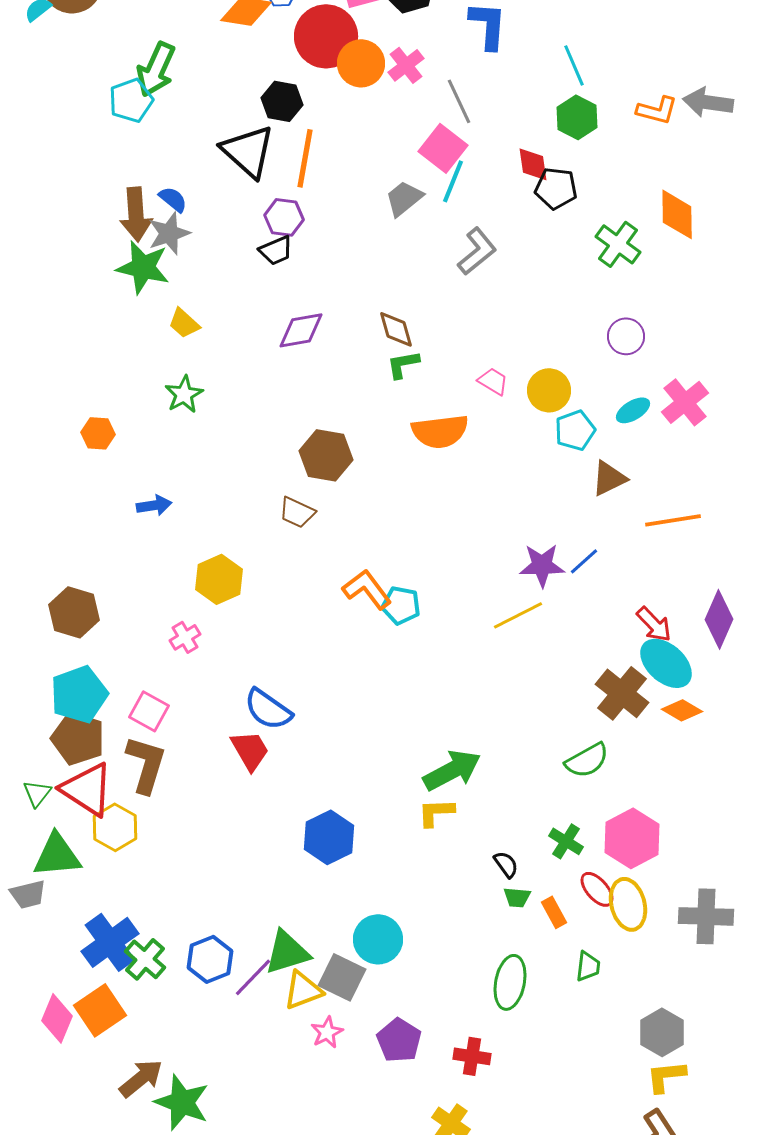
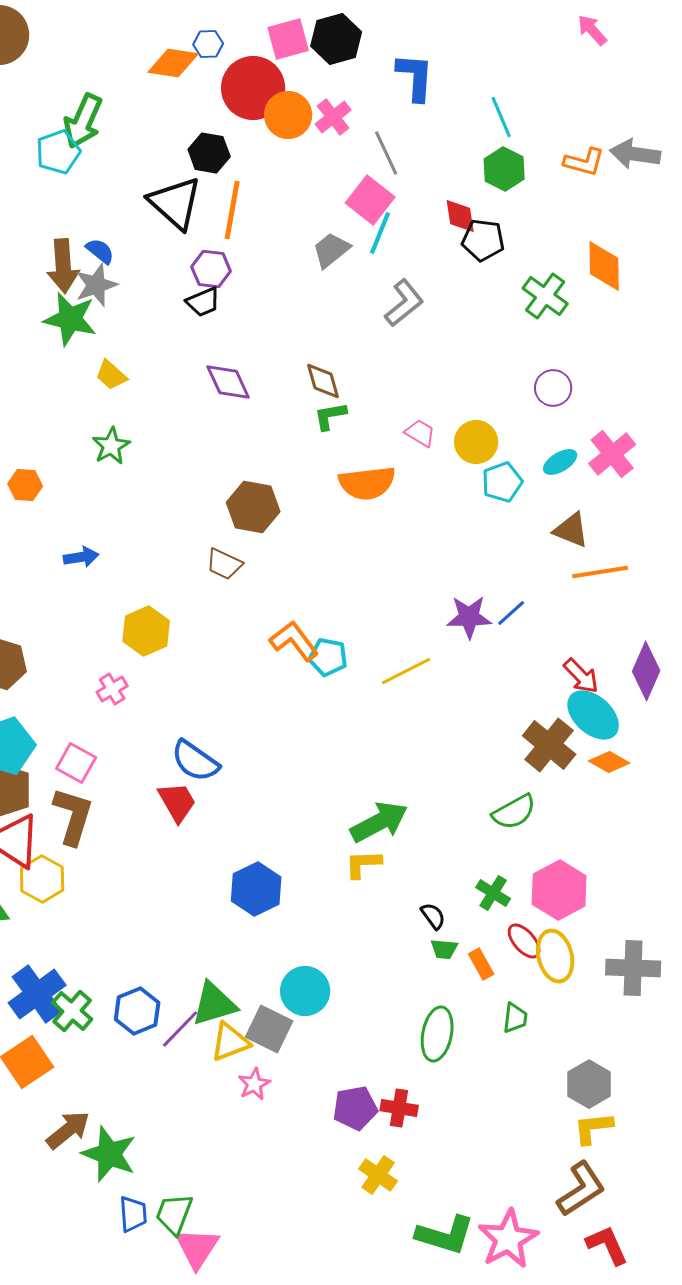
purple diamond: (301, 330) -> (228, 382), turned 75
brown triangle: (609, 478) -> (571, 530), moved, turned 48
yellow line: (518, 615) -> (406, 671), moved
purple pentagon: (399, 1040) -> (355, 1108), moved, turned 30

